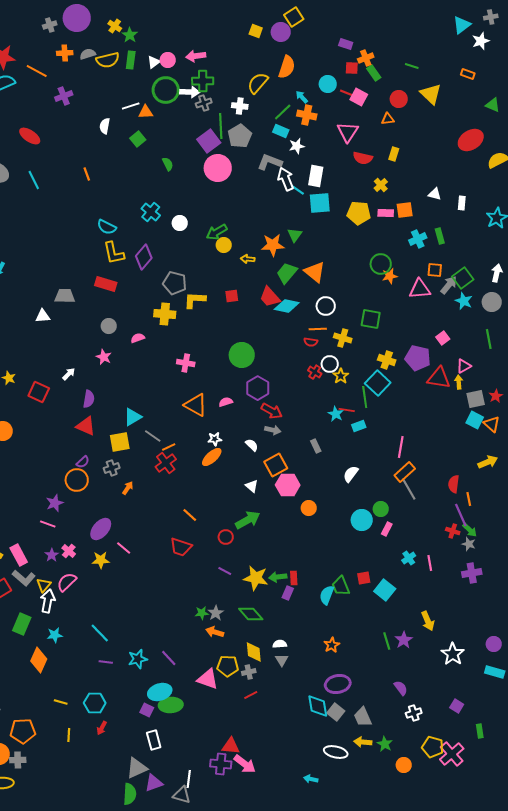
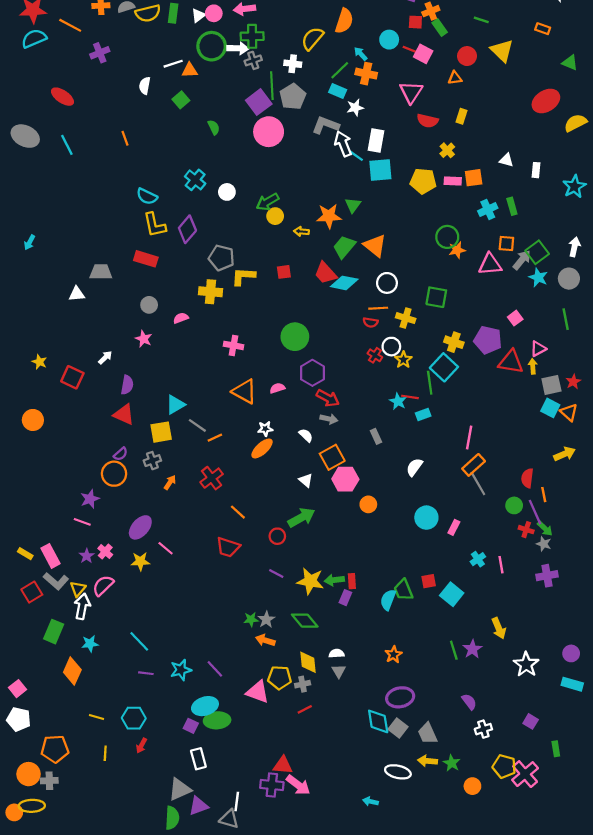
red cross: (166, 463) -> (212, 478), moved
green circle: (381, 509) -> (514, 505), moved

